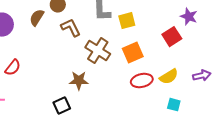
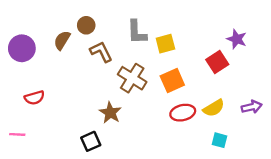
red semicircle: (13, 68) -> (34, 98), turned 36
brown star: (79, 81) -> (110, 113), turned 30

